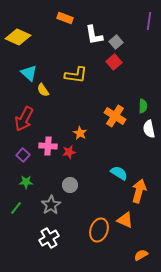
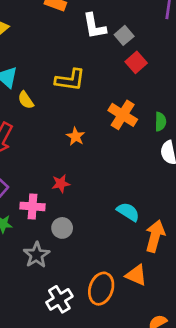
red square: (114, 62) -> (136, 62), moved
orange cross: (115, 116) -> (123, 115), moved
orange star: (80, 133) -> (76, 136), moved
pink cross: (48, 146) -> (32, 206), moved
white cross: (49, 238) -> (59, 299), moved

